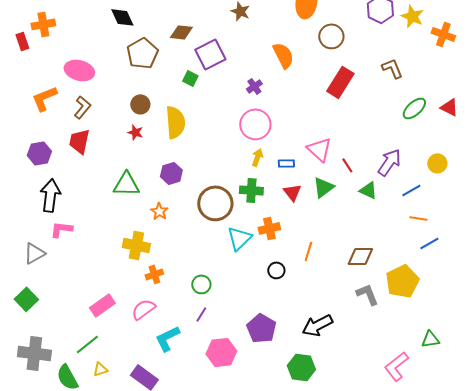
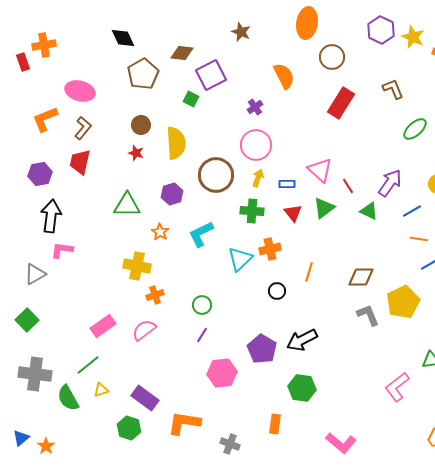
brown circle: (215, 203) -> (216, 175), moved
black arrow: (317, 325) -> (302, 340), moved
cyan L-shape: (167, 338) -> (201, 234), moved

